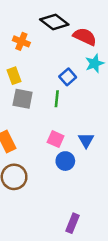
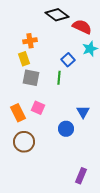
orange cross: (21, 41) -> (30, 41), moved, turned -32
pink square: (56, 139) -> (38, 108), moved
purple rectangle: (73, 223) -> (81, 176), moved

